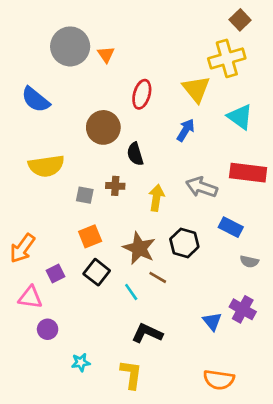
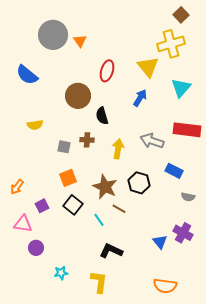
cyan triangle: (240, 117) -> (181, 88), turned 35
yellow semicircle: (46, 166) -> (35, 125), size x0.6
orange arrow: (22, 248) -> (17, 187), size x0.7

